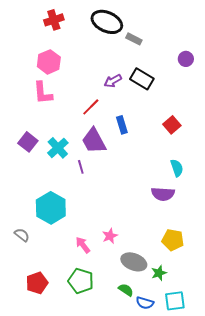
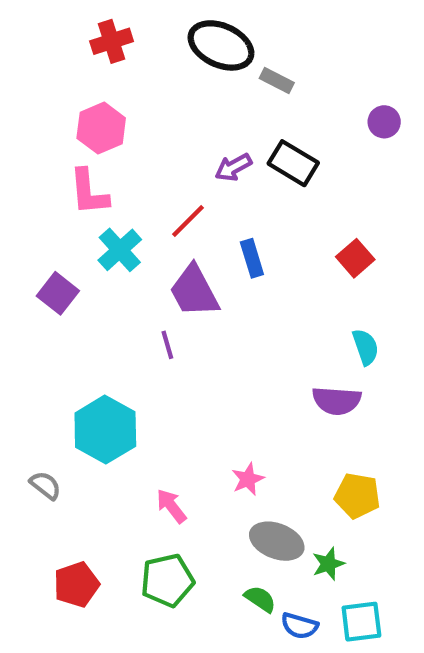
cyan cross: (58, 148) -> (120, 250), moved
pink star: (110, 236) -> (248, 479), moved
green pentagon: (81, 281) -> (167, 580), turned -30

